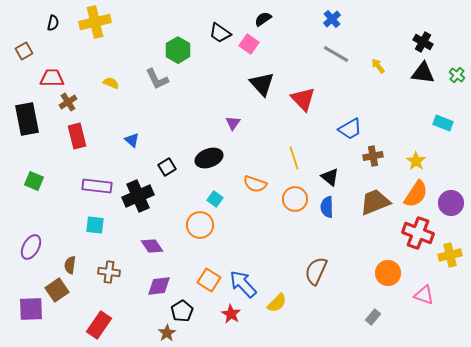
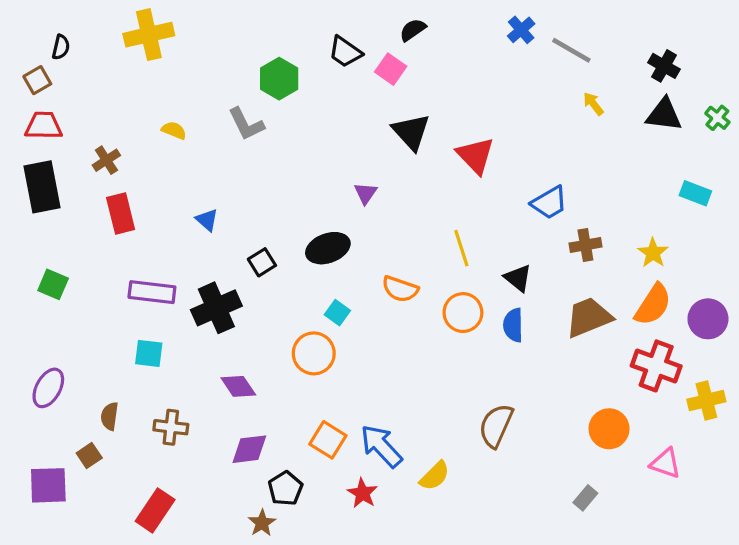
black semicircle: (53, 23) -> (61, 47), moved
gray line: (336, 54) -> (571, 50), moved
red trapezoid: (52, 78) -> (44, 126), moved
brown square: (57, 290) -> (89, 455), size x0.7

